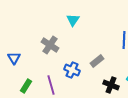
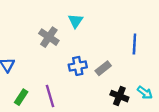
gray cross: (50, 45) -> (49, 37), moved
blue cross: (72, 70) -> (78, 66), moved, turned -35

